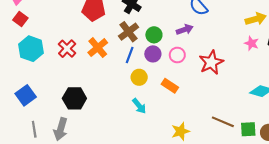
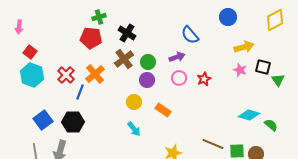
red square: (20, 19) -> (30, 52), moved
blue line: (130, 55) -> (80, 92), moved
pink circle: (177, 55) -> (179, 78), moved
red star: (211, 62) -> (204, 79), moved, size x0.6
blue square: (26, 95) -> (43, 120), moved

